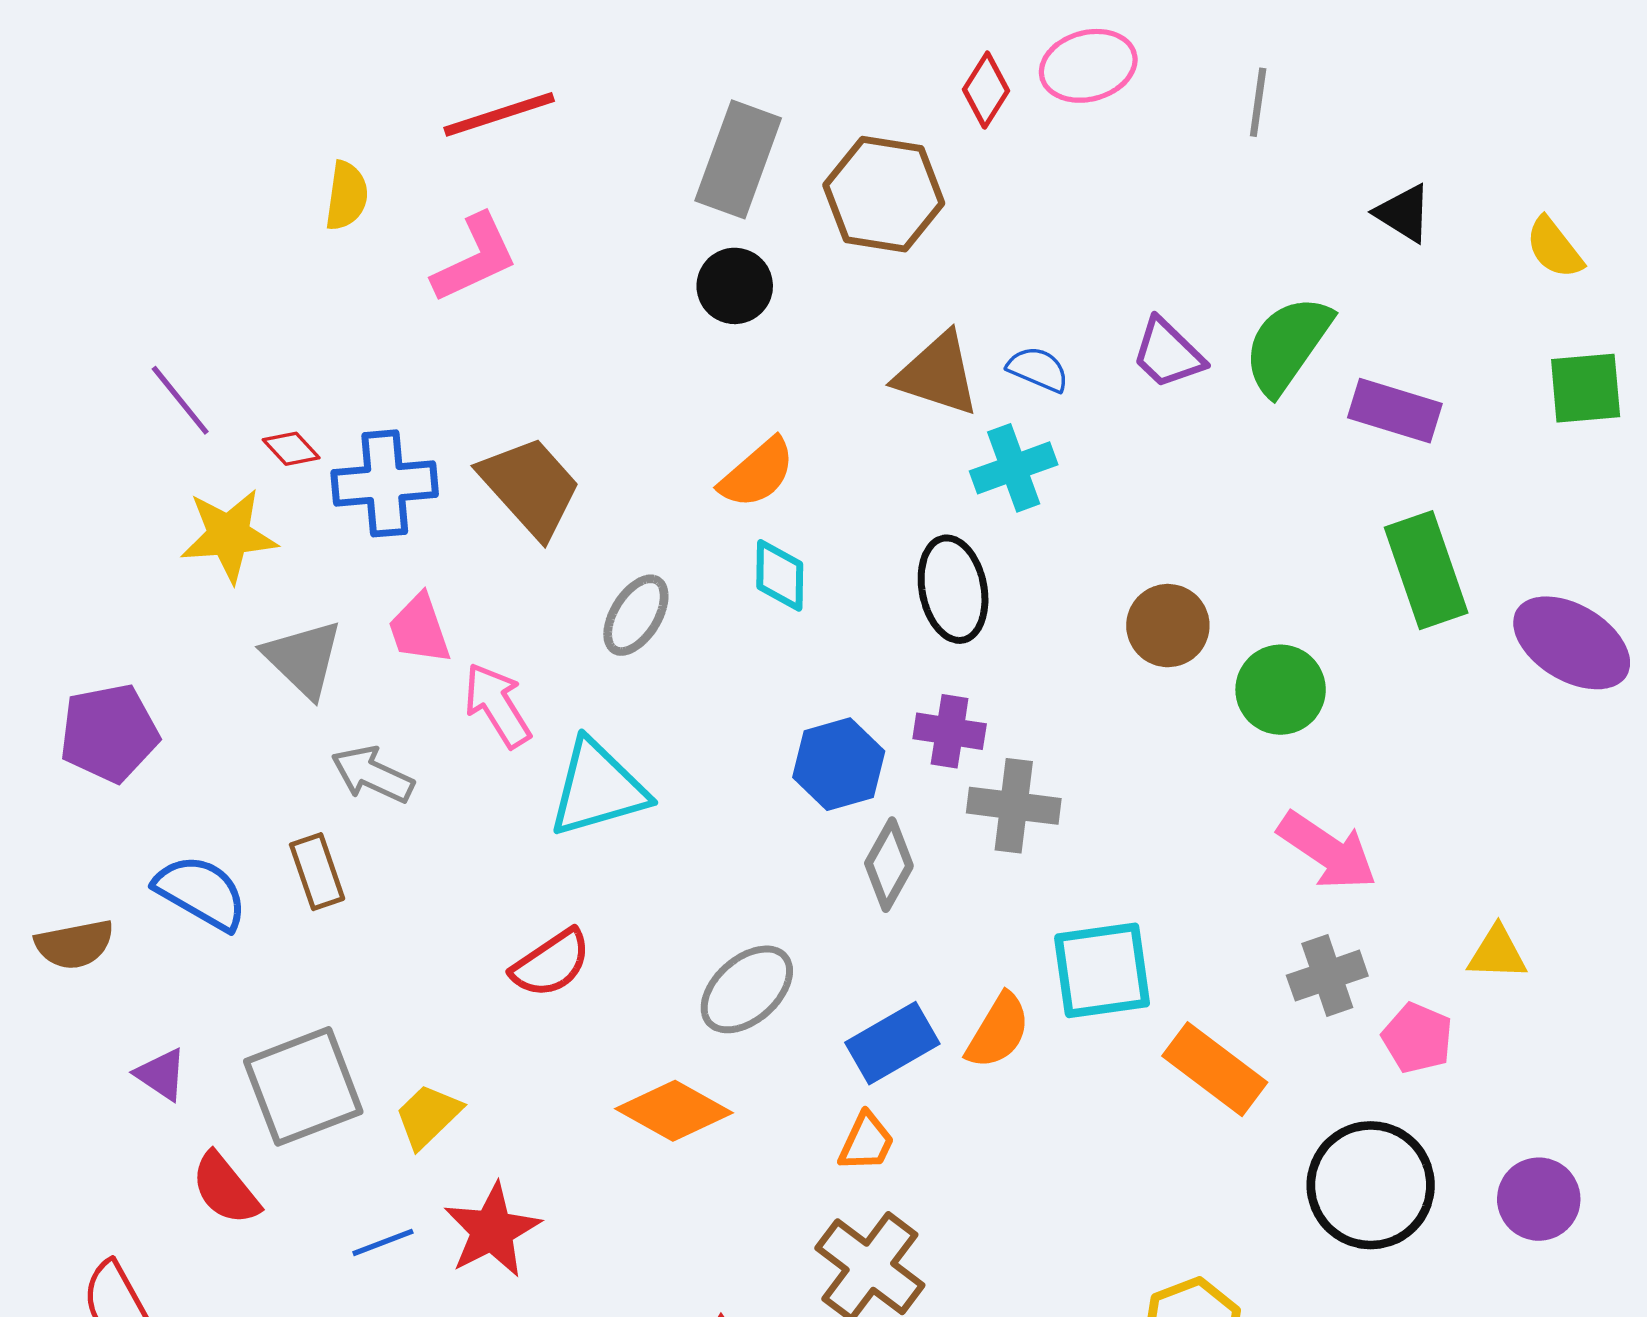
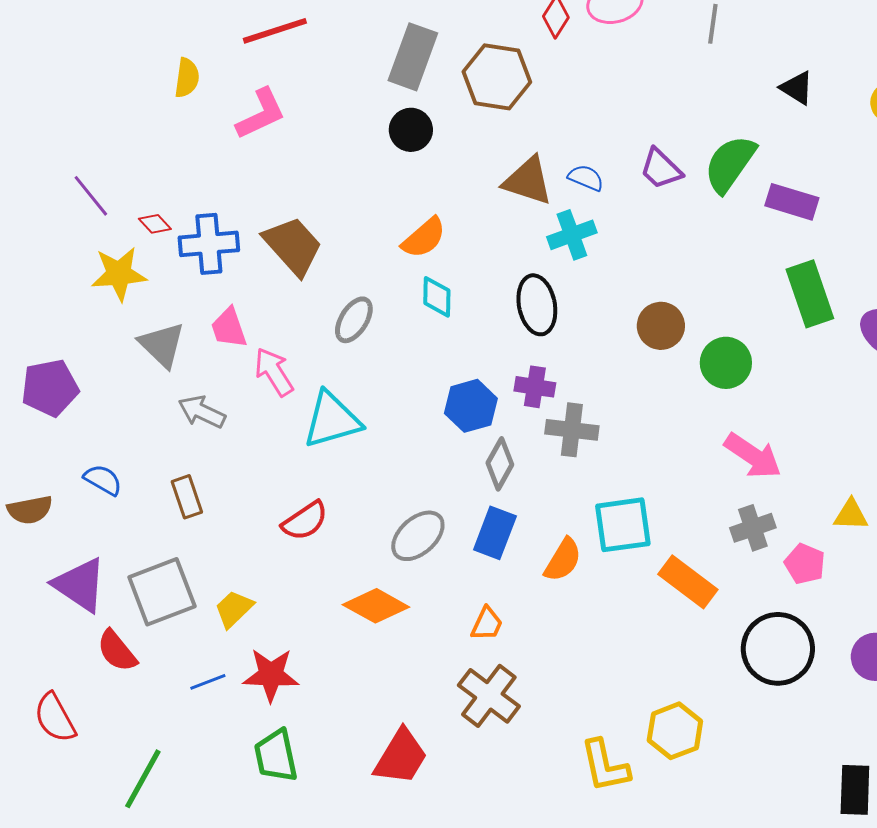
brown rectangle: (317, 872) -> (187, 497), moved
blue semicircle: (201, 892) -> (103, 480), size x0.7
blue rectangle: (892, 1043) -> (495, 533), moved, turned -39
purple triangle: (161, 1074) -> (80, 585), size x1.8
red star: (492, 1230) -> (271, 675), turned 30

